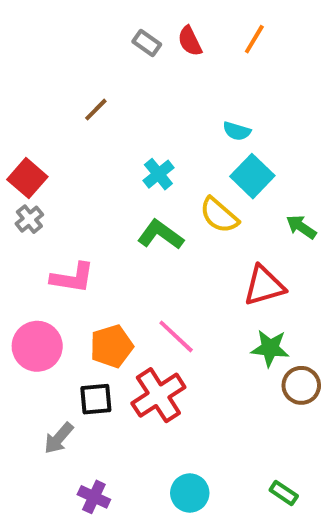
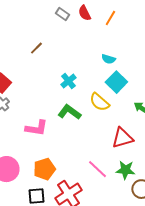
orange line: (254, 39) -> (110, 18), moved
pink L-shape: (72, 278) -> (36, 128), moved
pink line: (176, 336) -> (97, 169), moved

